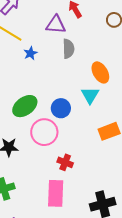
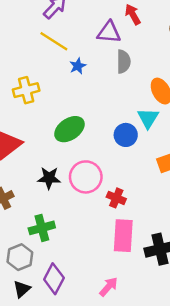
blue circle: (61, 108) -> (126, 135), moved
pink circle: (44, 132) -> (86, 177), moved
pink rectangle: (56, 193) -> (123, 236), moved

